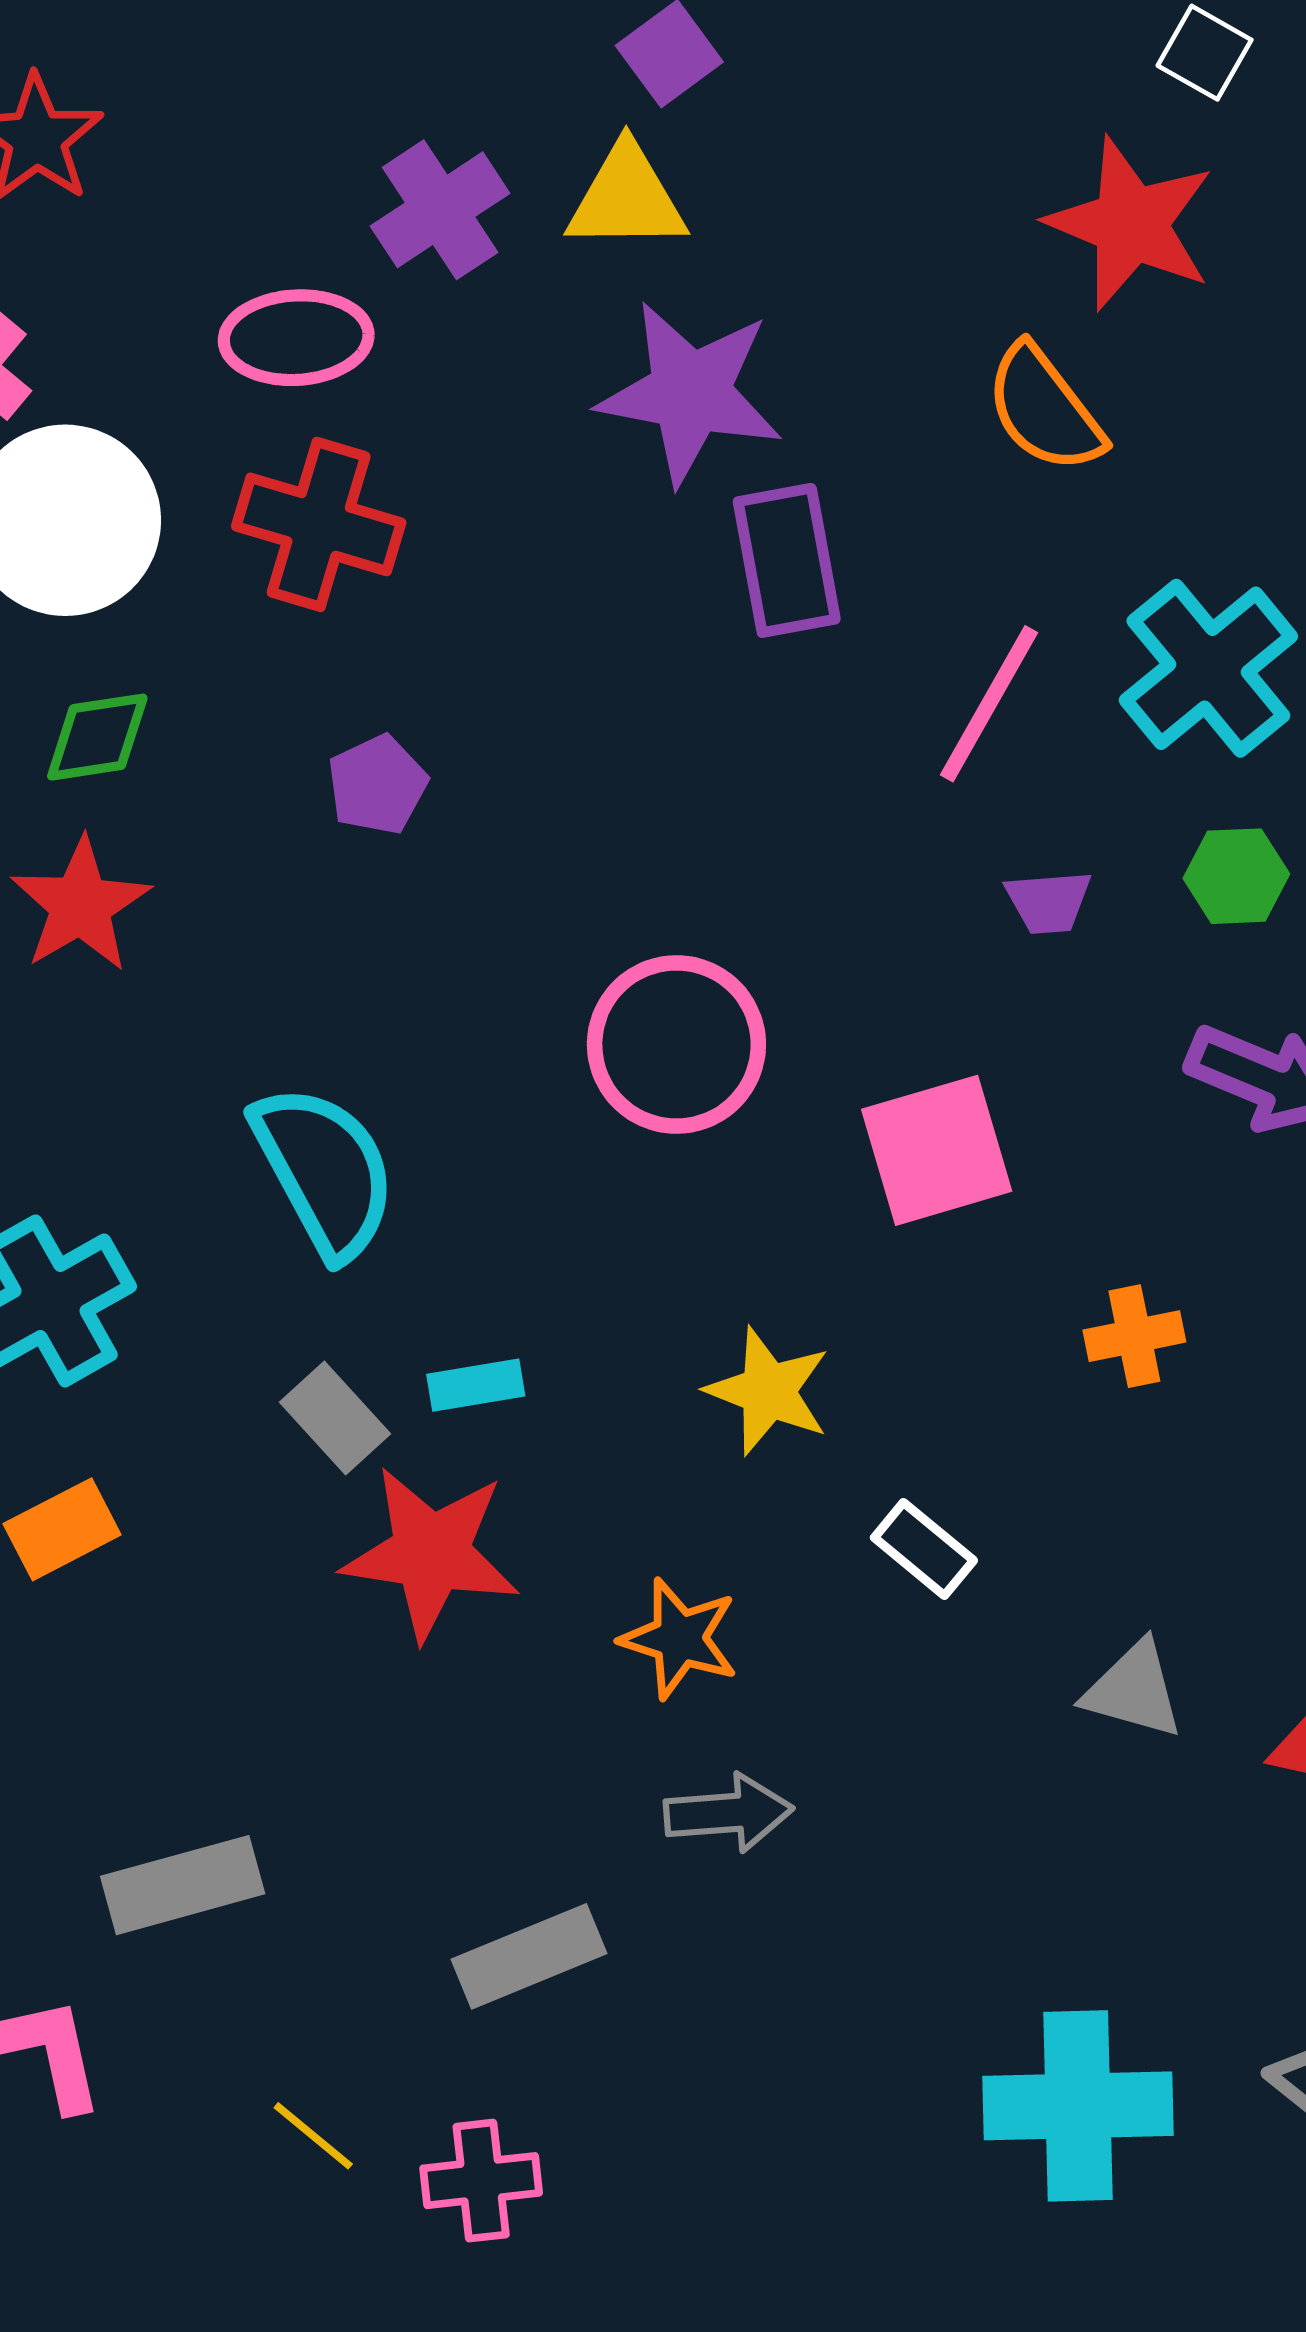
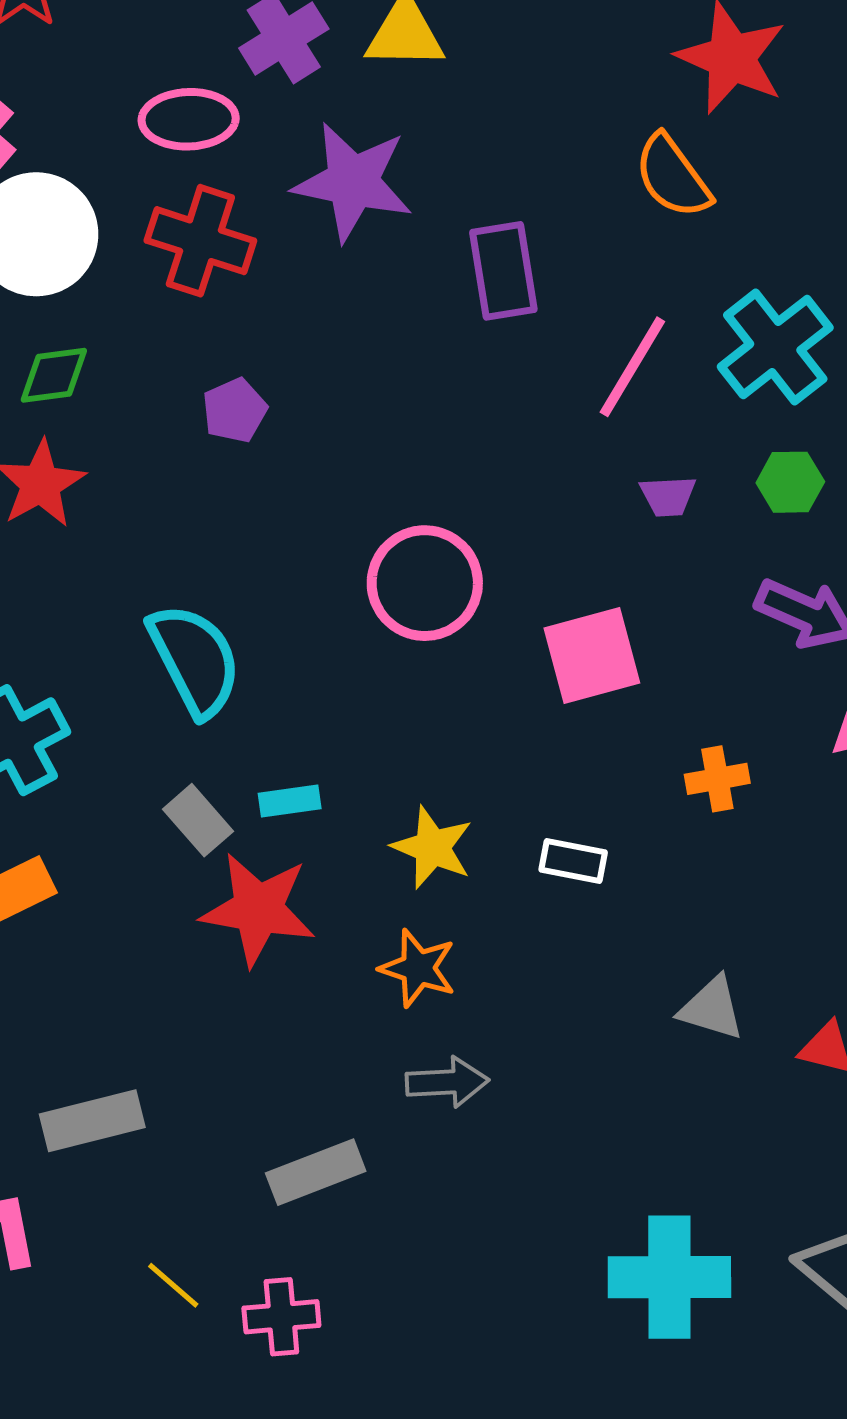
purple star: (690, 393) -> (353, 182), moved
yellow star: (768, 1391) -> (432, 847), moved
white rectangle: (924, 1549) -> (573, 861), moved, turned -30

